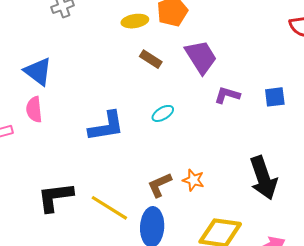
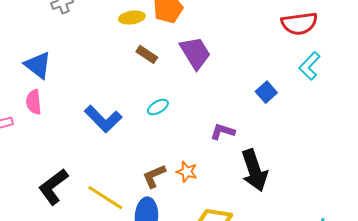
purple L-shape: (227, 95) -> (223, 132), moved
blue square: (275, 97) -> (266, 92), turned -35
blue L-shape: (106, 126) -> (103, 119), turned 54
black L-shape: (55, 197) -> (53, 187), turned -30

